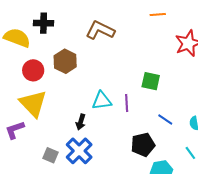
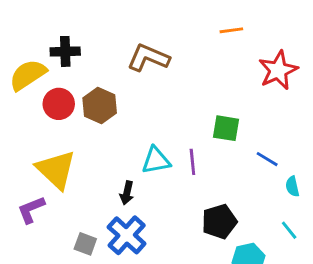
yellow semicircle: (17, 38) -> (28, 75), turned -52
red circle: (33, 70) -> (59, 104), moved
blue line: (165, 120) -> (267, 159), moved

